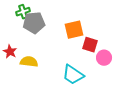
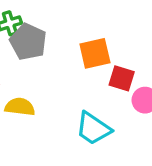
gray pentagon: (34, 23) -> (28, 42), turned 30

